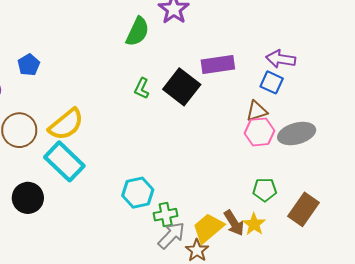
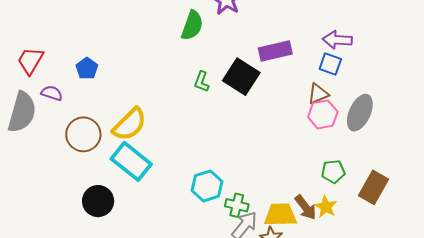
gray ellipse: (297, 134) -> (360, 113), turned -45
green cross: (166, 215) -> (237, 205), turned 30
yellow trapezoid: (208, 228) -> (280, 215), turned 44

